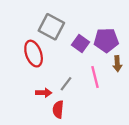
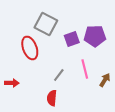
purple square: (80, 43) -> (72, 39), turned 35
brown arrow: (117, 64) -> (105, 80), moved, turned -144
red arrow: (44, 93) -> (12, 83), moved

